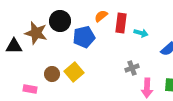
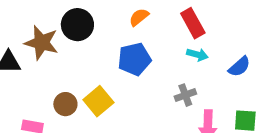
red rectangle: (121, 23) -> (193, 23), moved, turned -36
cyan arrow: (141, 33) -> (197, 55), moved
blue pentagon: (84, 37) -> (134, 59), moved

